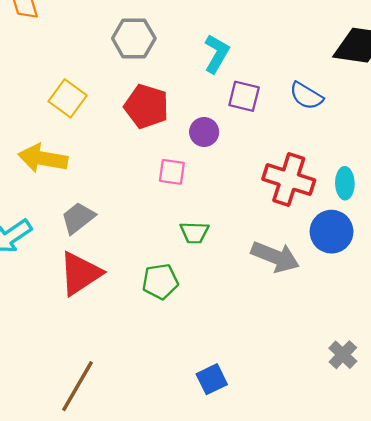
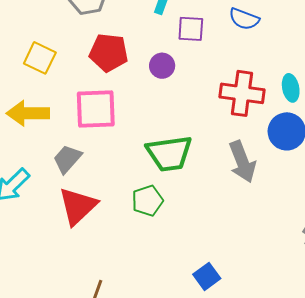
pink square: (172, 172) -> (96, 109), moved, size x1.8
green trapezoid: (194, 233) -> (169, 153), size x1.8
gray arrow: (275, 257) -> (242, 162), turned 57

